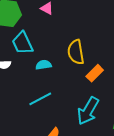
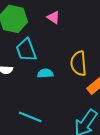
cyan line: (40, 99) -> (30, 117), moved, turned 45

